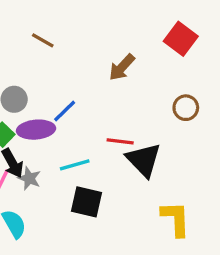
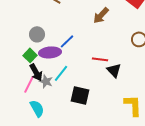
black triangle: (144, 160) -> (114, 70), size x0.7
cyan line: (75, 165) -> (61, 73), moved, turned -36

